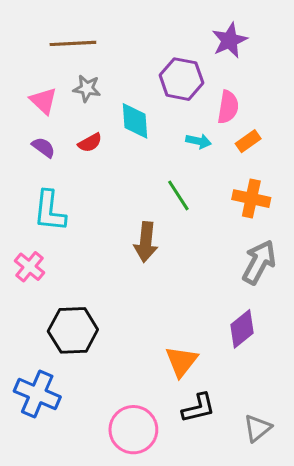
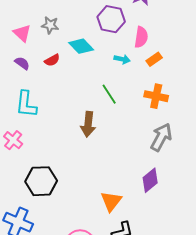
cyan diamond: (135, 121) -> (81, 46), turned -40

